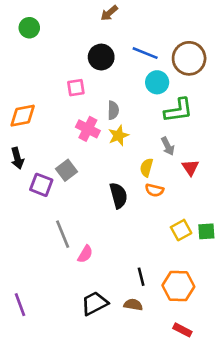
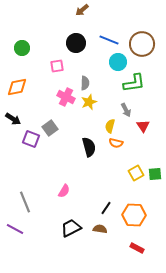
green circle: (29, 28) -> (22, 48), moved
black arrow: (17, 158) -> (13, 119), turned -42
gray line: (63, 234) -> (25, 202), moved
black line: (141, 277) -> (106, 208), turned 48
purple line: (20, 305) -> (15, 229), turned -42

